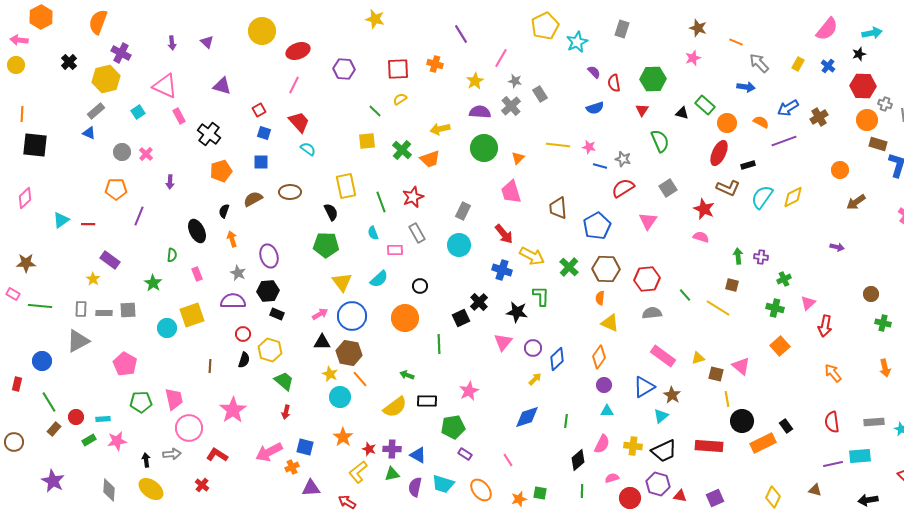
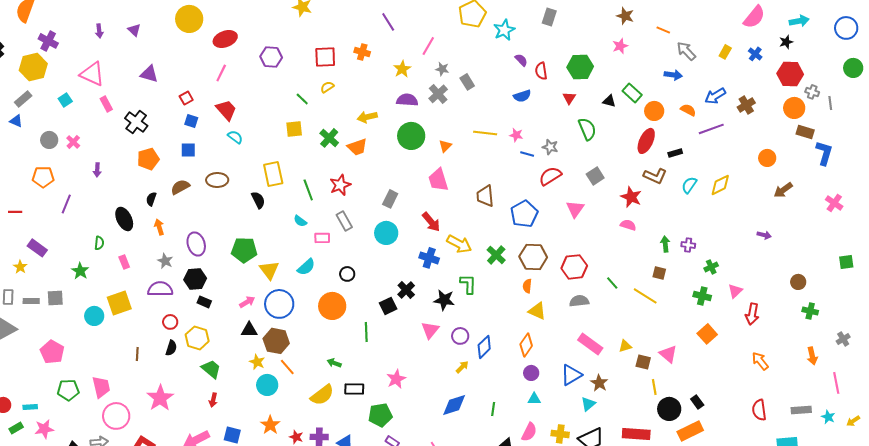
cyan semicircle: (762, 197) -> (689, 185), size x0.7
cyan semicircle: (373, 233) -> (300, 221), turned -32
green pentagon: (326, 245) -> (244, 250), moved
black rectangle: (786, 426) -> (697, 402), moved

